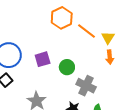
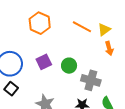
orange hexagon: (62, 18) -> (40, 23), moved
yellow triangle: (108, 38) -> (104, 30), turned 32

